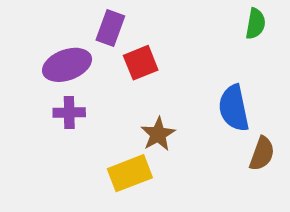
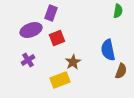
red square: (141, 63) -> (57, 38), moved
purple cross: (69, 112) -> (28, 60), moved, turned -32

